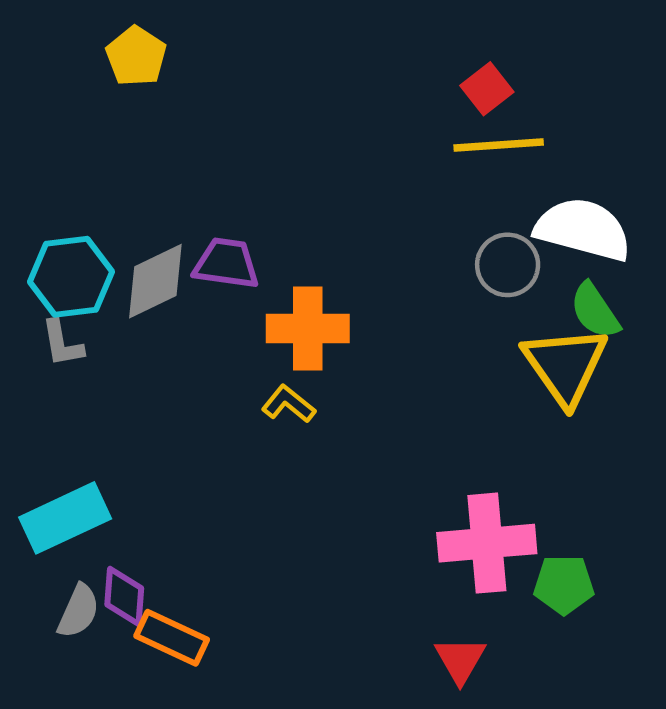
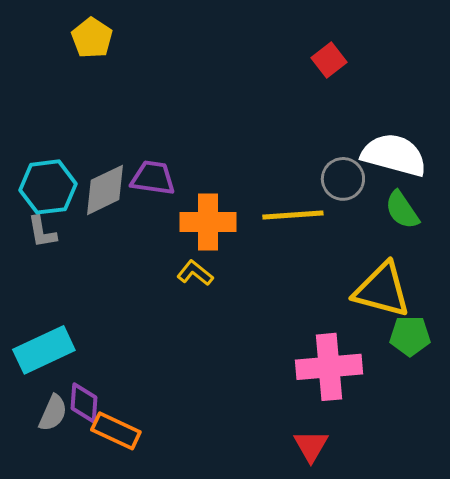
yellow line: (499, 145) -> (293, 215), moved
yellow triangle: (565, 366) -> (382, 290), moved, turned -40
green pentagon: (564, 585) -> (410, 336), moved

